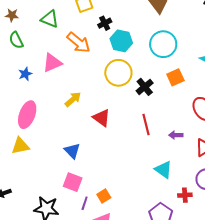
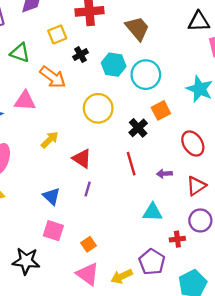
cyan hexagon: (121, 41) -> (114, 65), moved
pink triangle: (52, 63) -> (25, 101), turned 30
black cross: (145, 87) -> (138, 128), moved
cyan triangle: (163, 170) -> (153, 212), turned -30
purple line: (85, 203) -> (88, 189), moved

